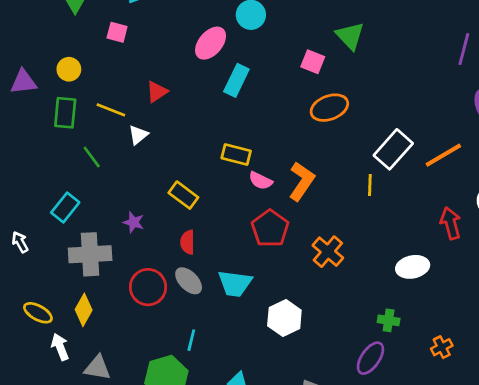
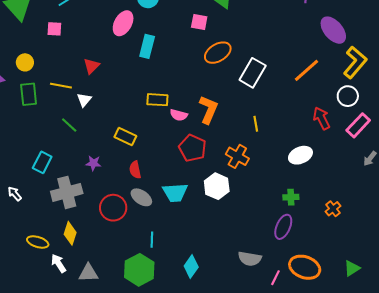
white rectangle: (393, 149) -> (253, 73), moved
green line: (92, 157) -> (69, 125), moved
yellow line: (370, 185) -> (256, 124), moved
white hexagon: (284, 318) -> (217, 186), moved

